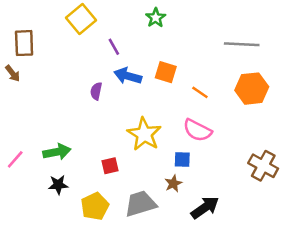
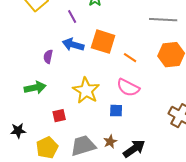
purple line: (114, 47) -> (72, 17), moved
orange square: (166, 72) -> (103, 42), size x1.4
green arrow: (57, 152) -> (35, 88), moved
brown star: (173, 183) -> (110, 142), moved

